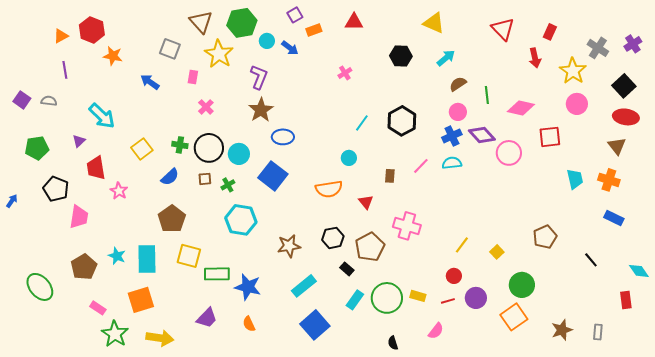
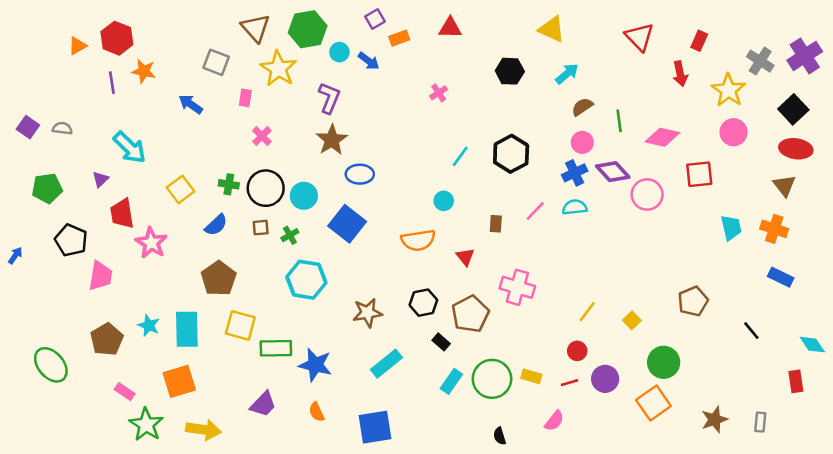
purple cross: (633, 44) -> (805, 56), size x1.5
purple line: (65, 70) -> (112, 83), moved
pink star: (119, 191) -> (151, 243), size x1.4
blue square: (315, 325) -> (375, 427), moved, turned 32

